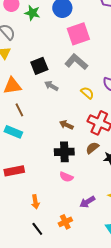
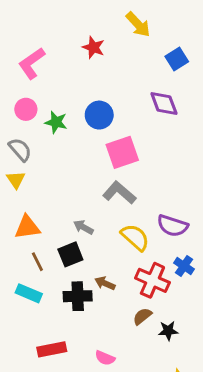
black square: (39, 66) -> (70, 254), moved
yellow semicircle: (87, 93) -> (135, 237), size x1.5
black cross: (64, 152) -> (78, 296), moved
red rectangle: (14, 171) -> (52, 349), moved

